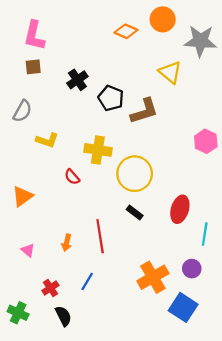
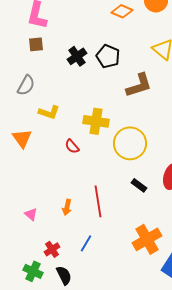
black pentagon: (111, 98) -> (108, 56), moved
orange triangle: (22, 196) -> (22, 138), moved, turned -30
black rectangle: (135, 212) -> (139, 185), moved
green cross: (18, 313) -> (33, 271), moved

